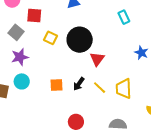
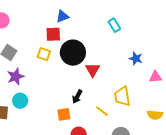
red square: (34, 16) -> (53, 34), moved
orange square: (57, 85) -> (64, 114), moved
yellow line: (100, 88) -> (102, 111), moved

